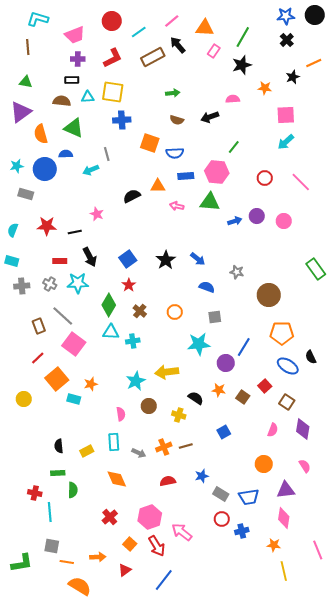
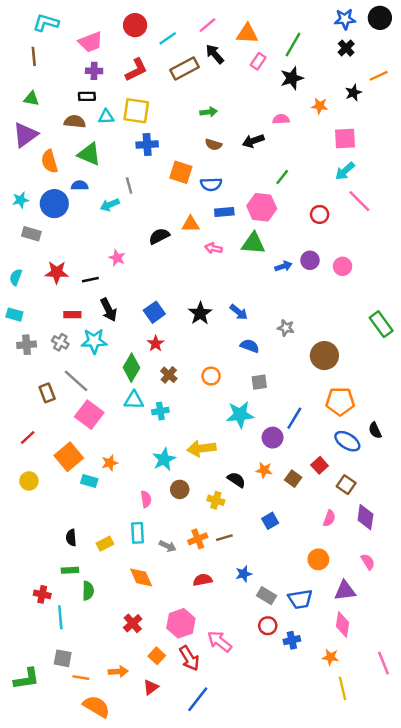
pink line: (301, 182) -> (359, 201), moved
red line: (38, 358) -> (28, 438), moved

